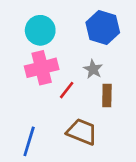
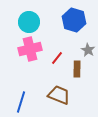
gray star: (93, 69) -> (88, 50), moved
red line: (67, 90) -> (57, 58), moved

